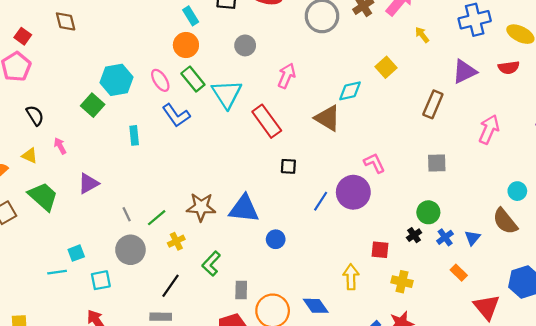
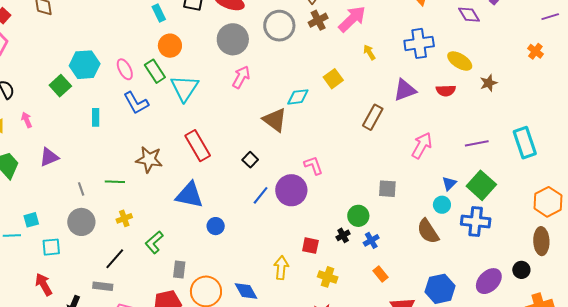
orange circle: (186, 45) -> (170, 46), moved
gray circle: (245, 45) -> (233, 39), moved, size x1.6
red rectangle: (267, 121) -> (198, 146), moved
gray square: (437, 163) -> (387, 189), moved
black square: (288, 166) -> (250, 160), moved, turned 35
brown star: (201, 207) -> (149, 159), moved
green line: (157, 218) -> (115, 182), moved, turned 36
blue triangle: (472, 238) -> (449, 183), moved

